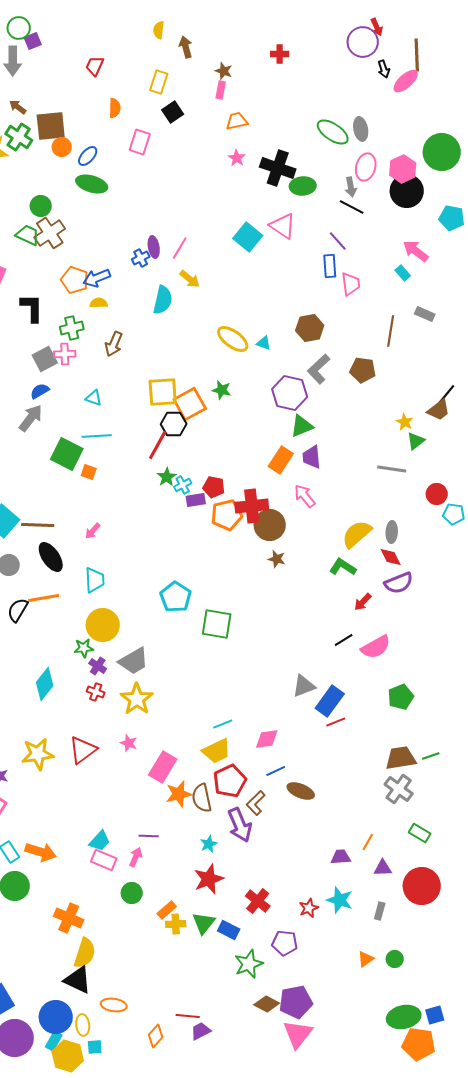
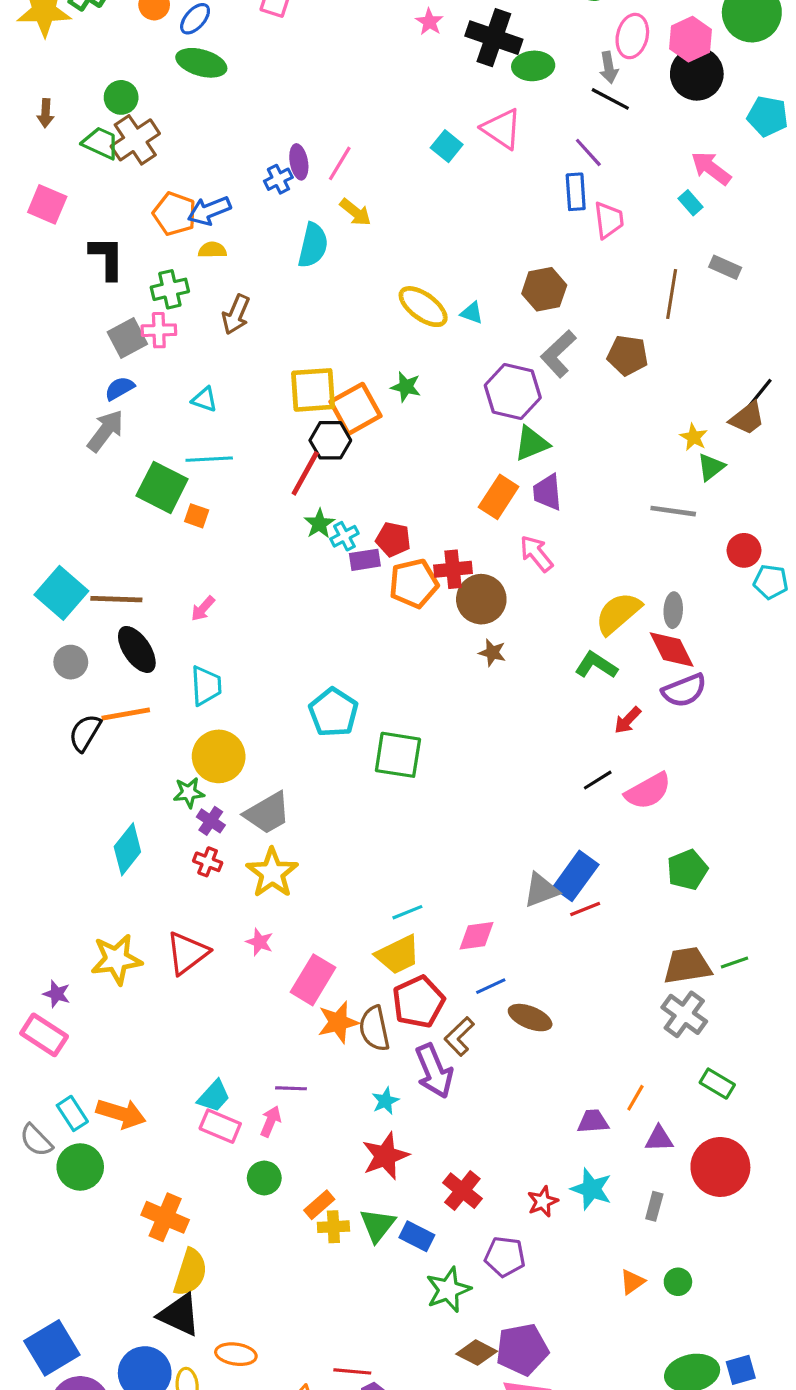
cyan square: (248, 237) -> (447, 146), size x0.7
red cross: (252, 506) -> (453, 569), size x0.7
red diamond: (391, 557) -> (672, 649), size x1.4
gray triangle: (304, 686) -> (541, 890), moved

